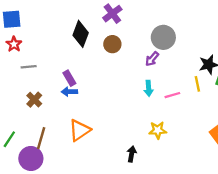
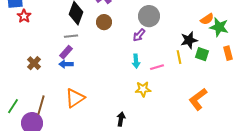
red star: (14, 44) -> (24, 16), moved
gray line: (29, 67) -> (71, 36), moved
purple rectangle: (69, 78) -> (66, 52), turned 72
brown cross: (34, 100) -> (34, 63), moved
yellow star: (158, 130) -> (143, 89), moved

